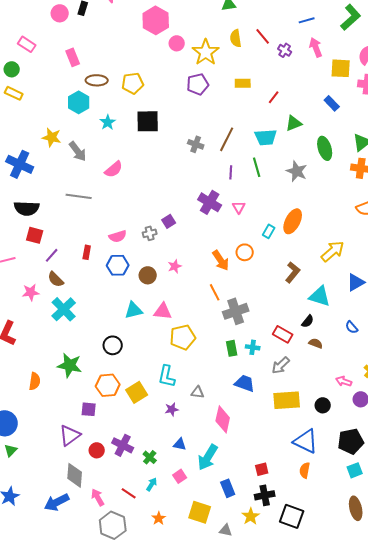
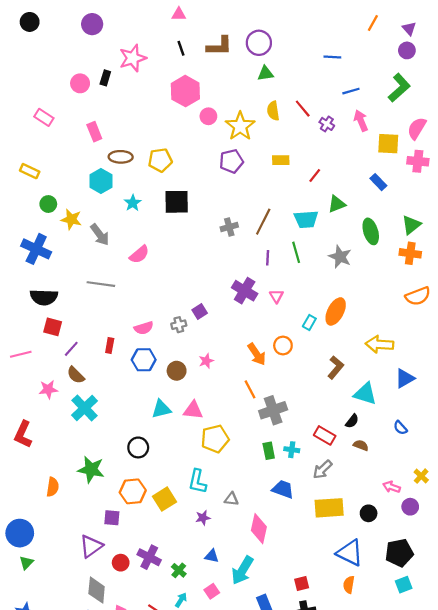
green circle: (12, 69) -> (48, 204), moved
gray cross: (196, 144) -> (229, 227), turned -35
yellow arrow: (333, 251) -> (379, 344), turned -135

